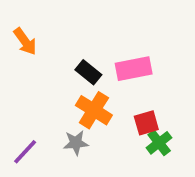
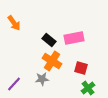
red square: (146, 123) -> (81, 68), turned 32
green cross: (159, 143) -> (88, 88), moved

